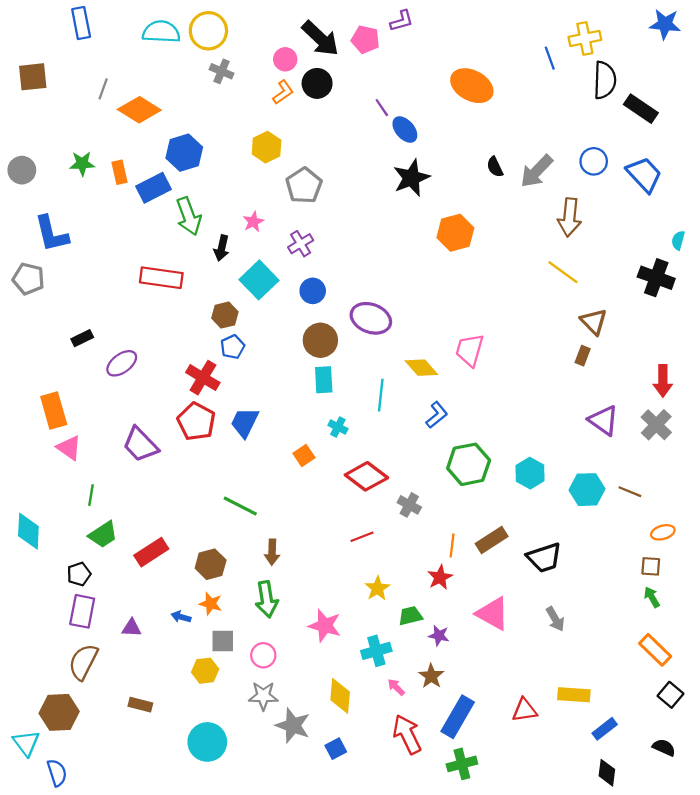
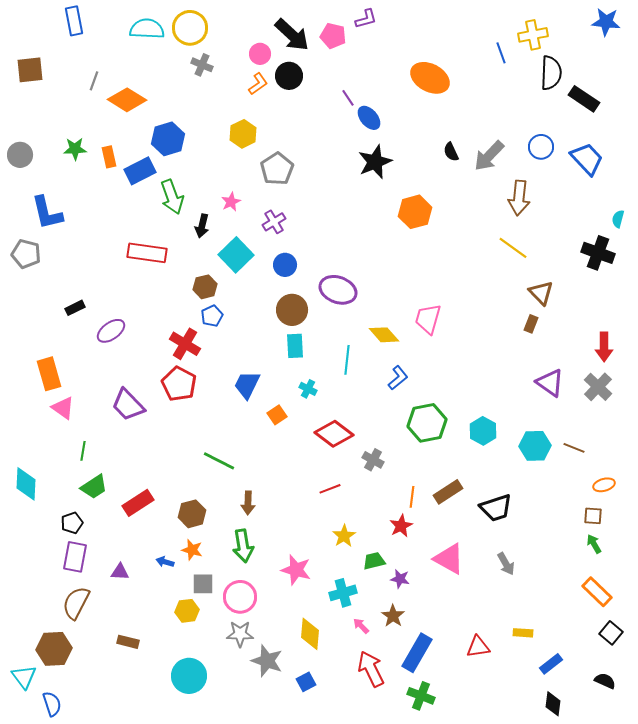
blue trapezoid: (245, 423) -> (247, 385), moved
pink circle: (263, 655) -> (240, 597), size x1.4
yellow rectangle: (574, 695) -> (523, 633), size x0.7
green cross: (462, 764) -> (421, 696), turned 36

